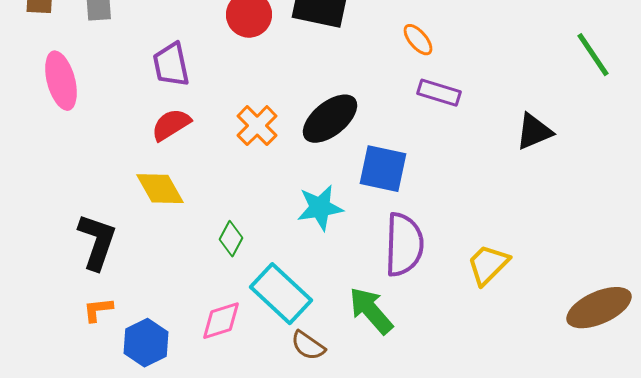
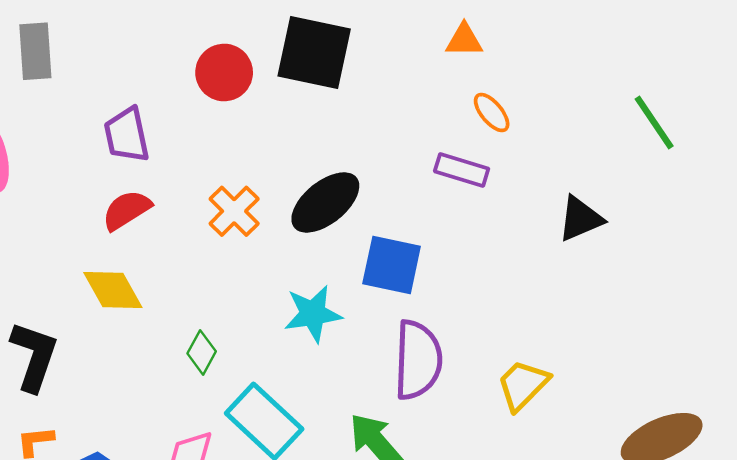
orange ellipse: (418, 40) -> (492, 112), moved

